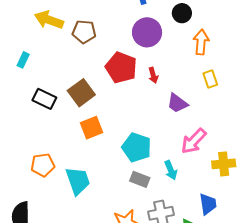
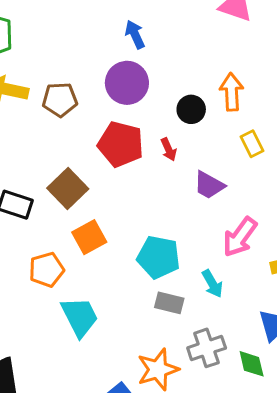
black circle: (182, 13) -> (191, 109), moved
purple circle: (147, 32) -> (127, 83), moved
orange pentagon: (43, 165) -> (47, 270), moved

